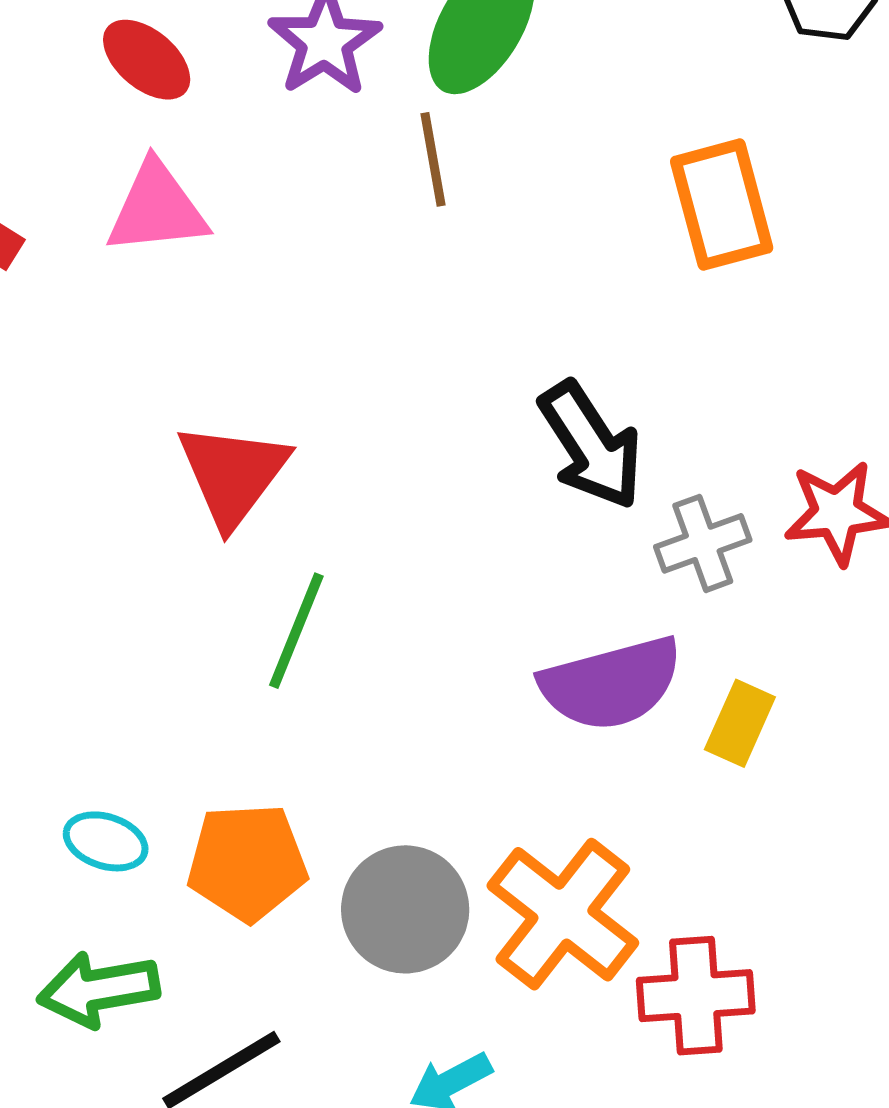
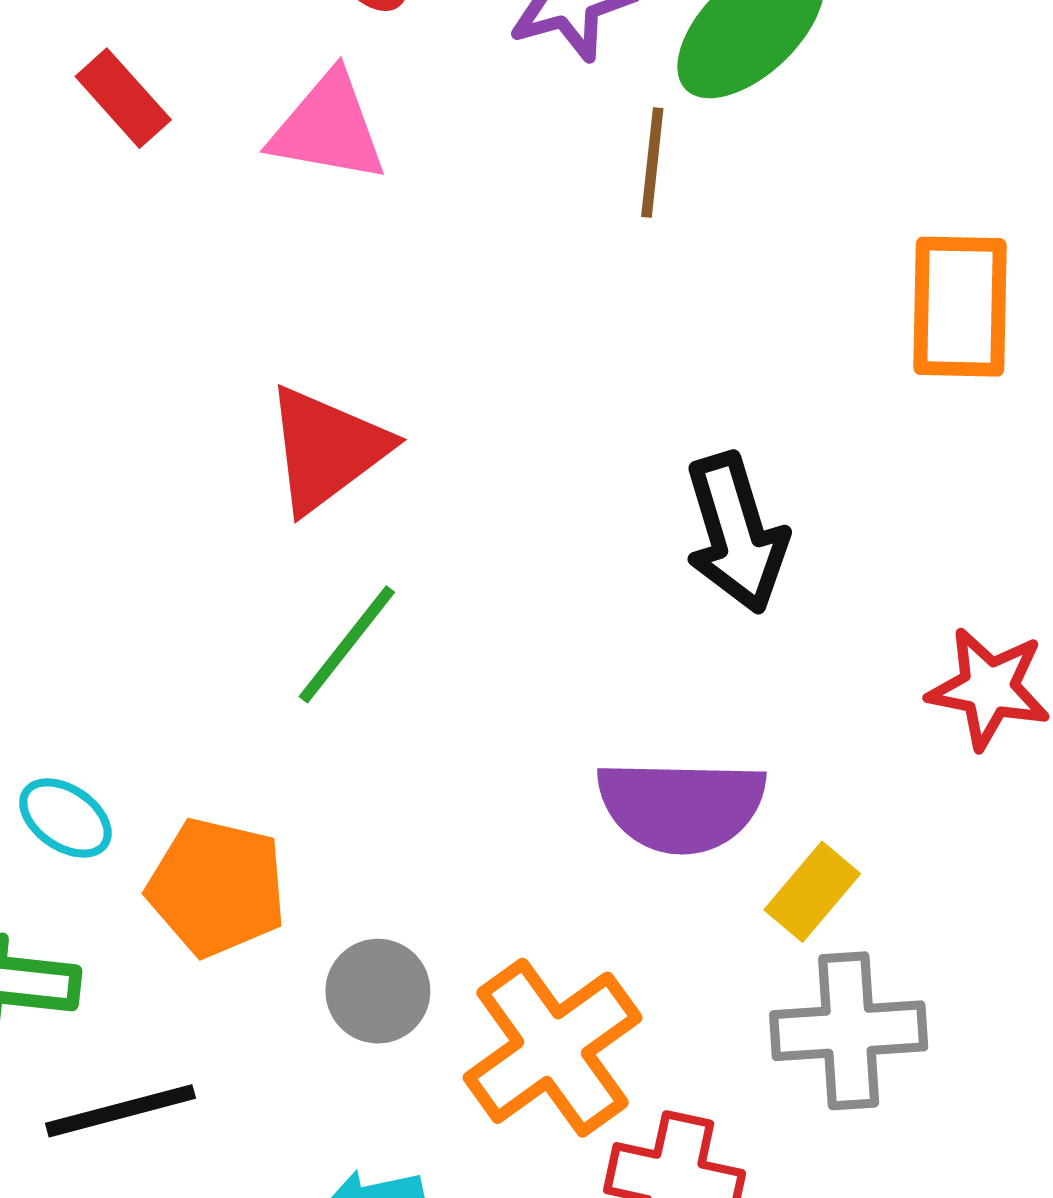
gray cross: (703, 543) -> (849, 1031), moved, size x1.4
gray circle: (405, 909) -> (378, 991), size x0.7

